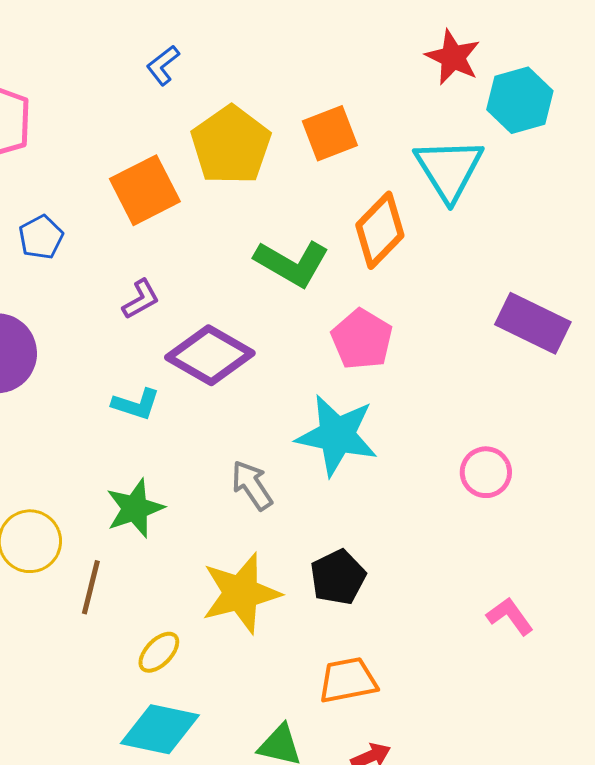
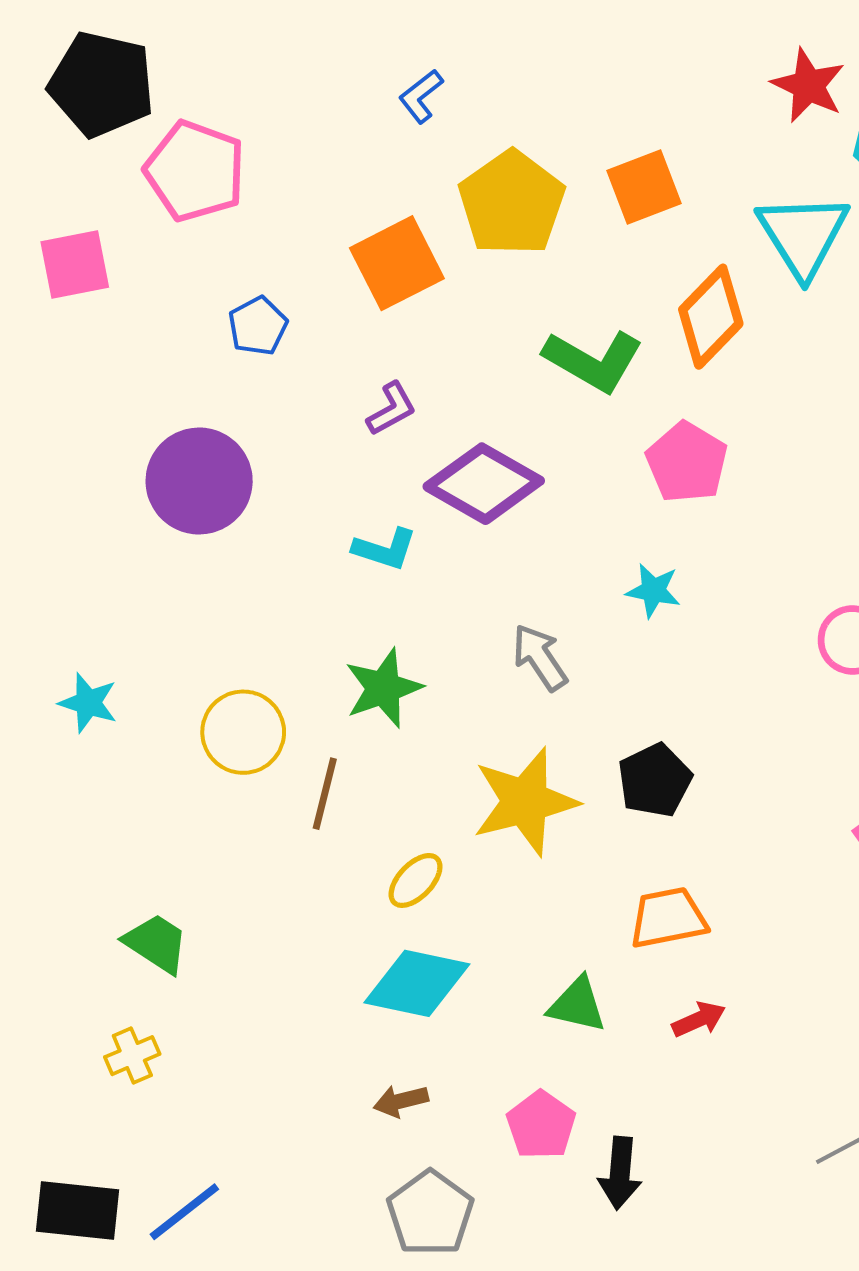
cyan star: (337, 435) -> (653, 591), size x0.5

